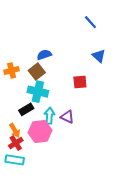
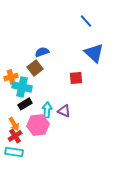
blue triangle: (99, 56) -> (94, 53), size x1.5
orange cross: (12, 70) -> (11, 77), moved
cyan cross: (38, 92) -> (22, 87), moved

